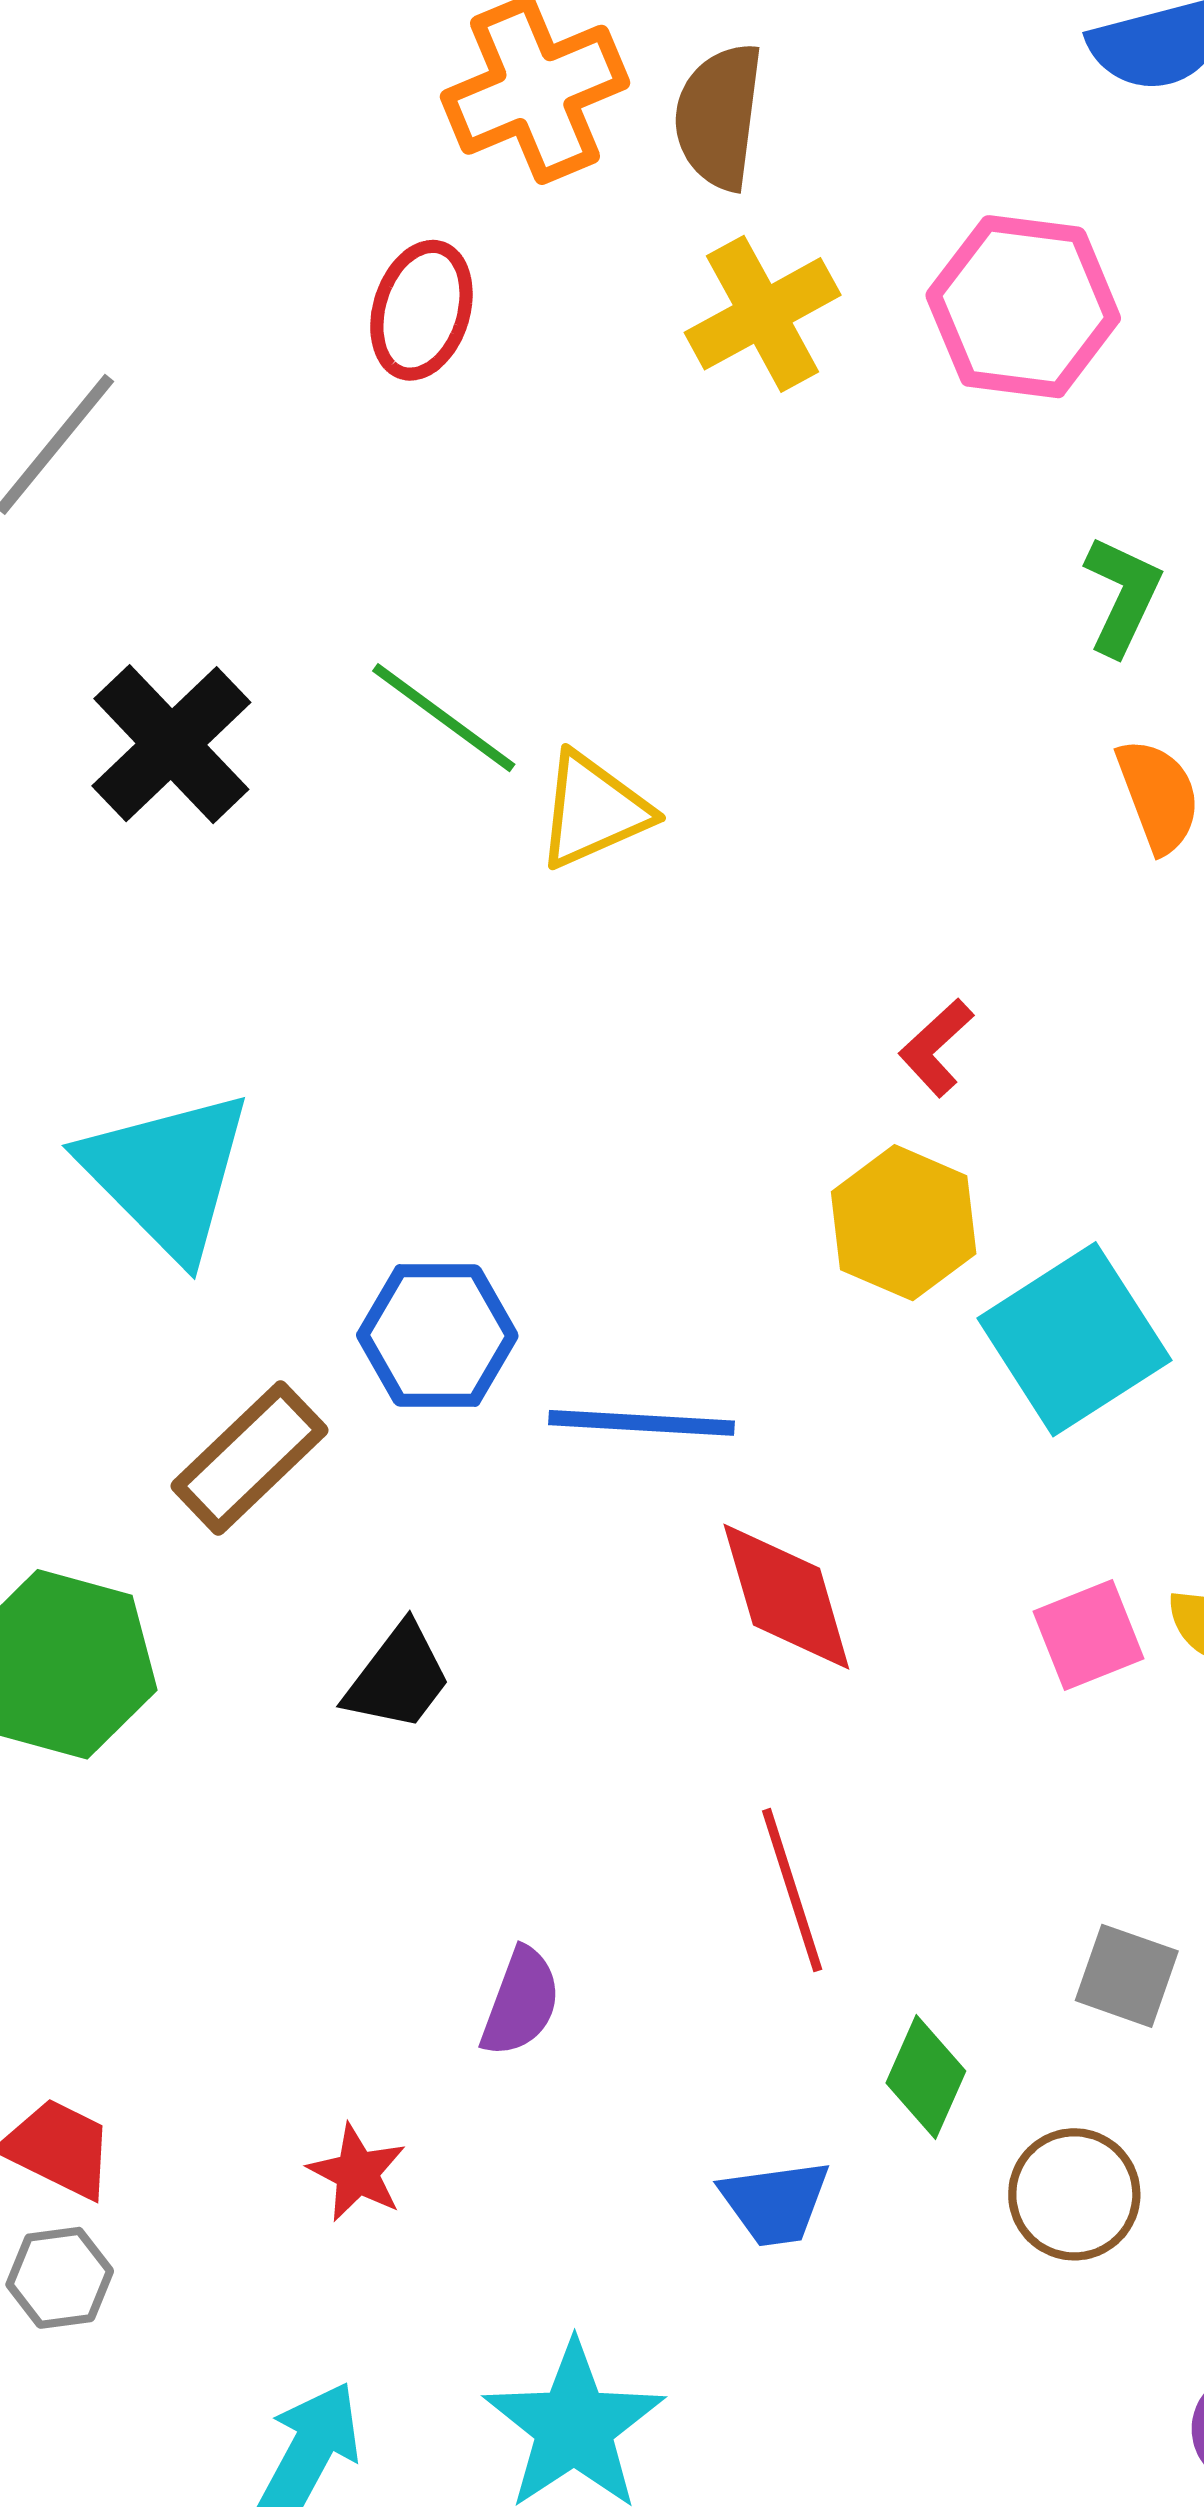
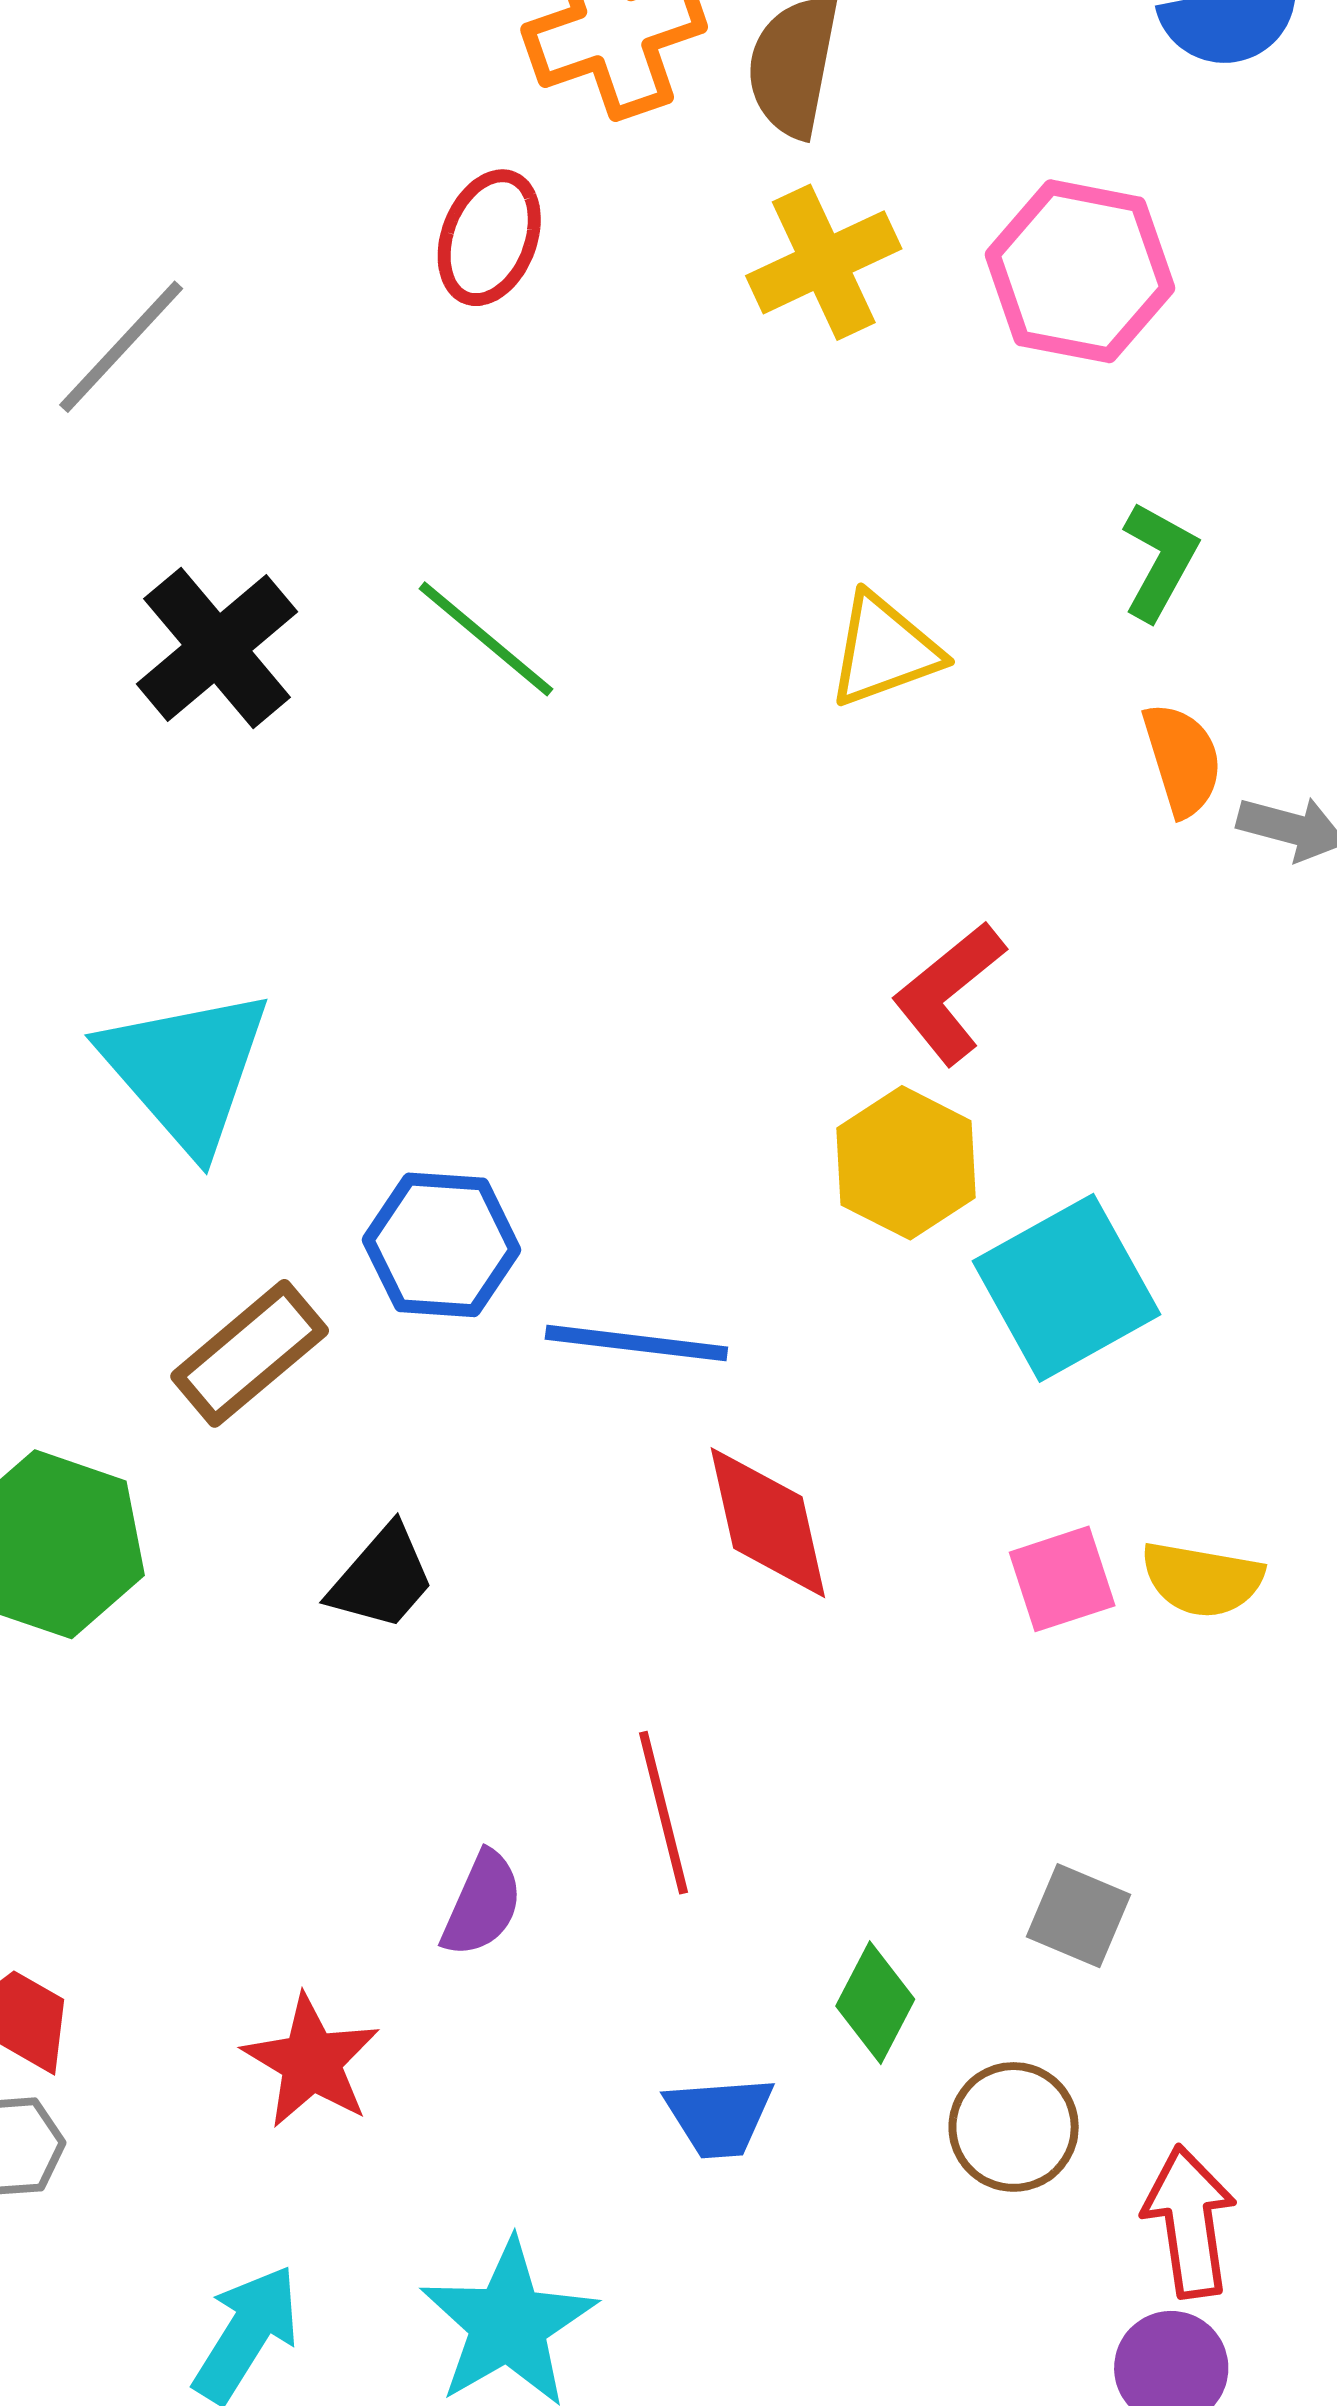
yellow triangle: (593, 810) -> (884, 650), moved
red L-shape: (936, 1048) -> (949, 993), size x1.5
red line: (792, 1890) -> (663, 1813), moved
red star: (357, 2173) -> (311, 2061), size x1.4

